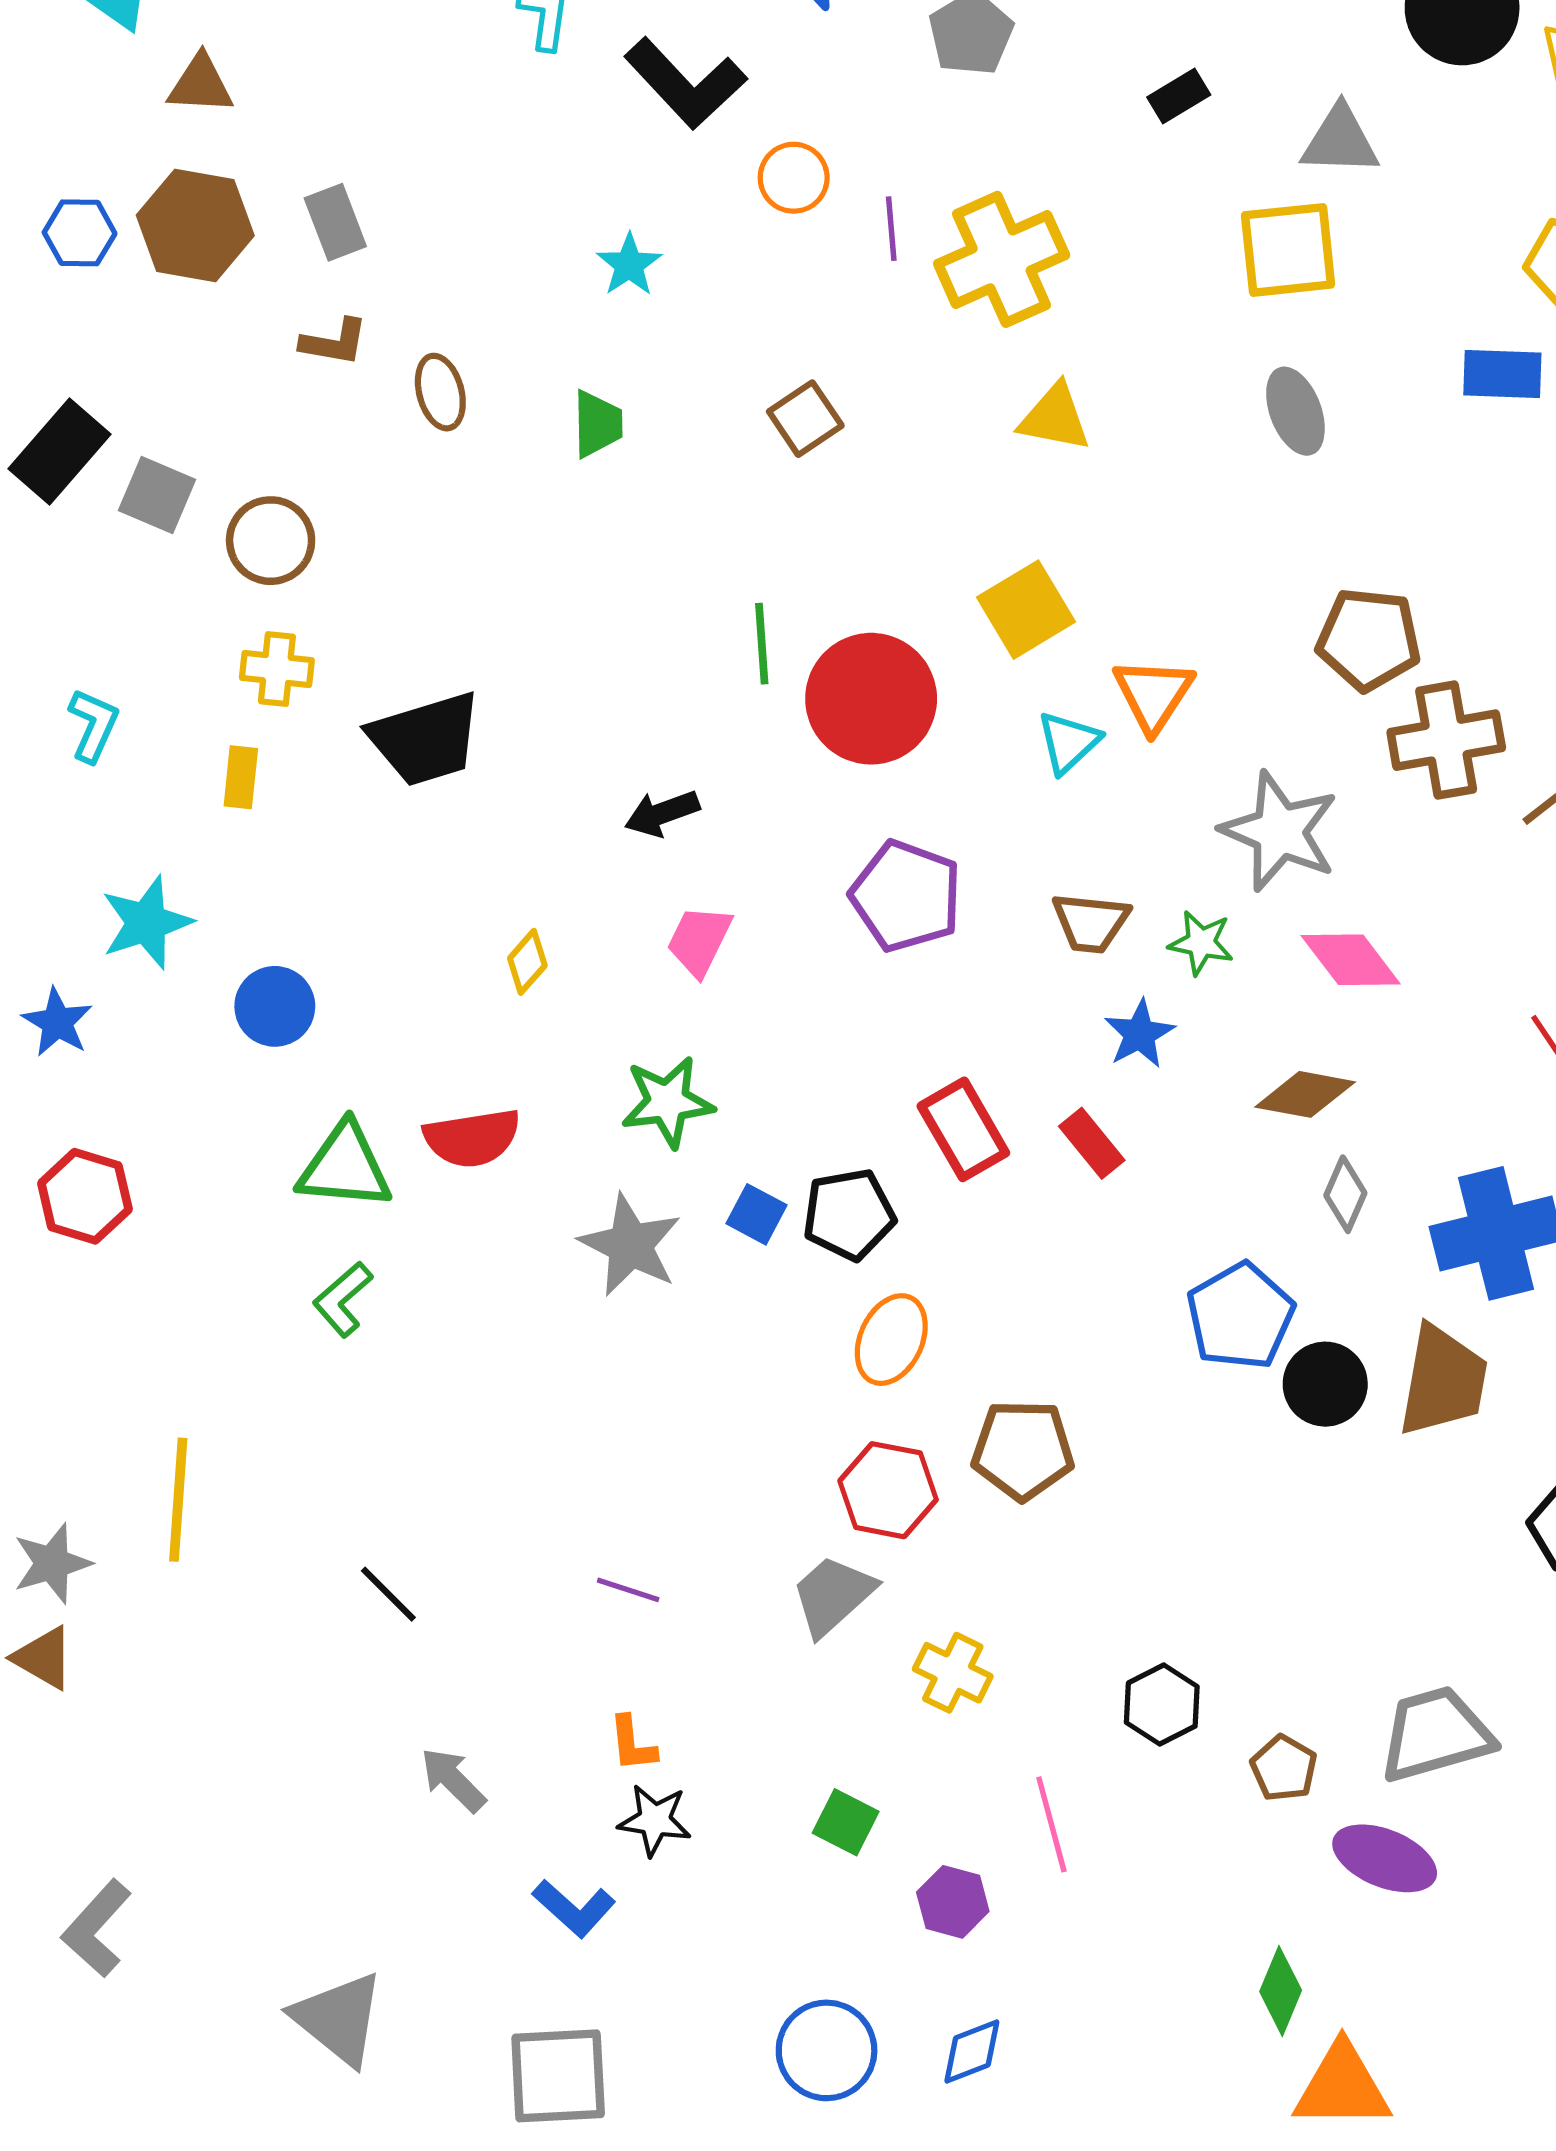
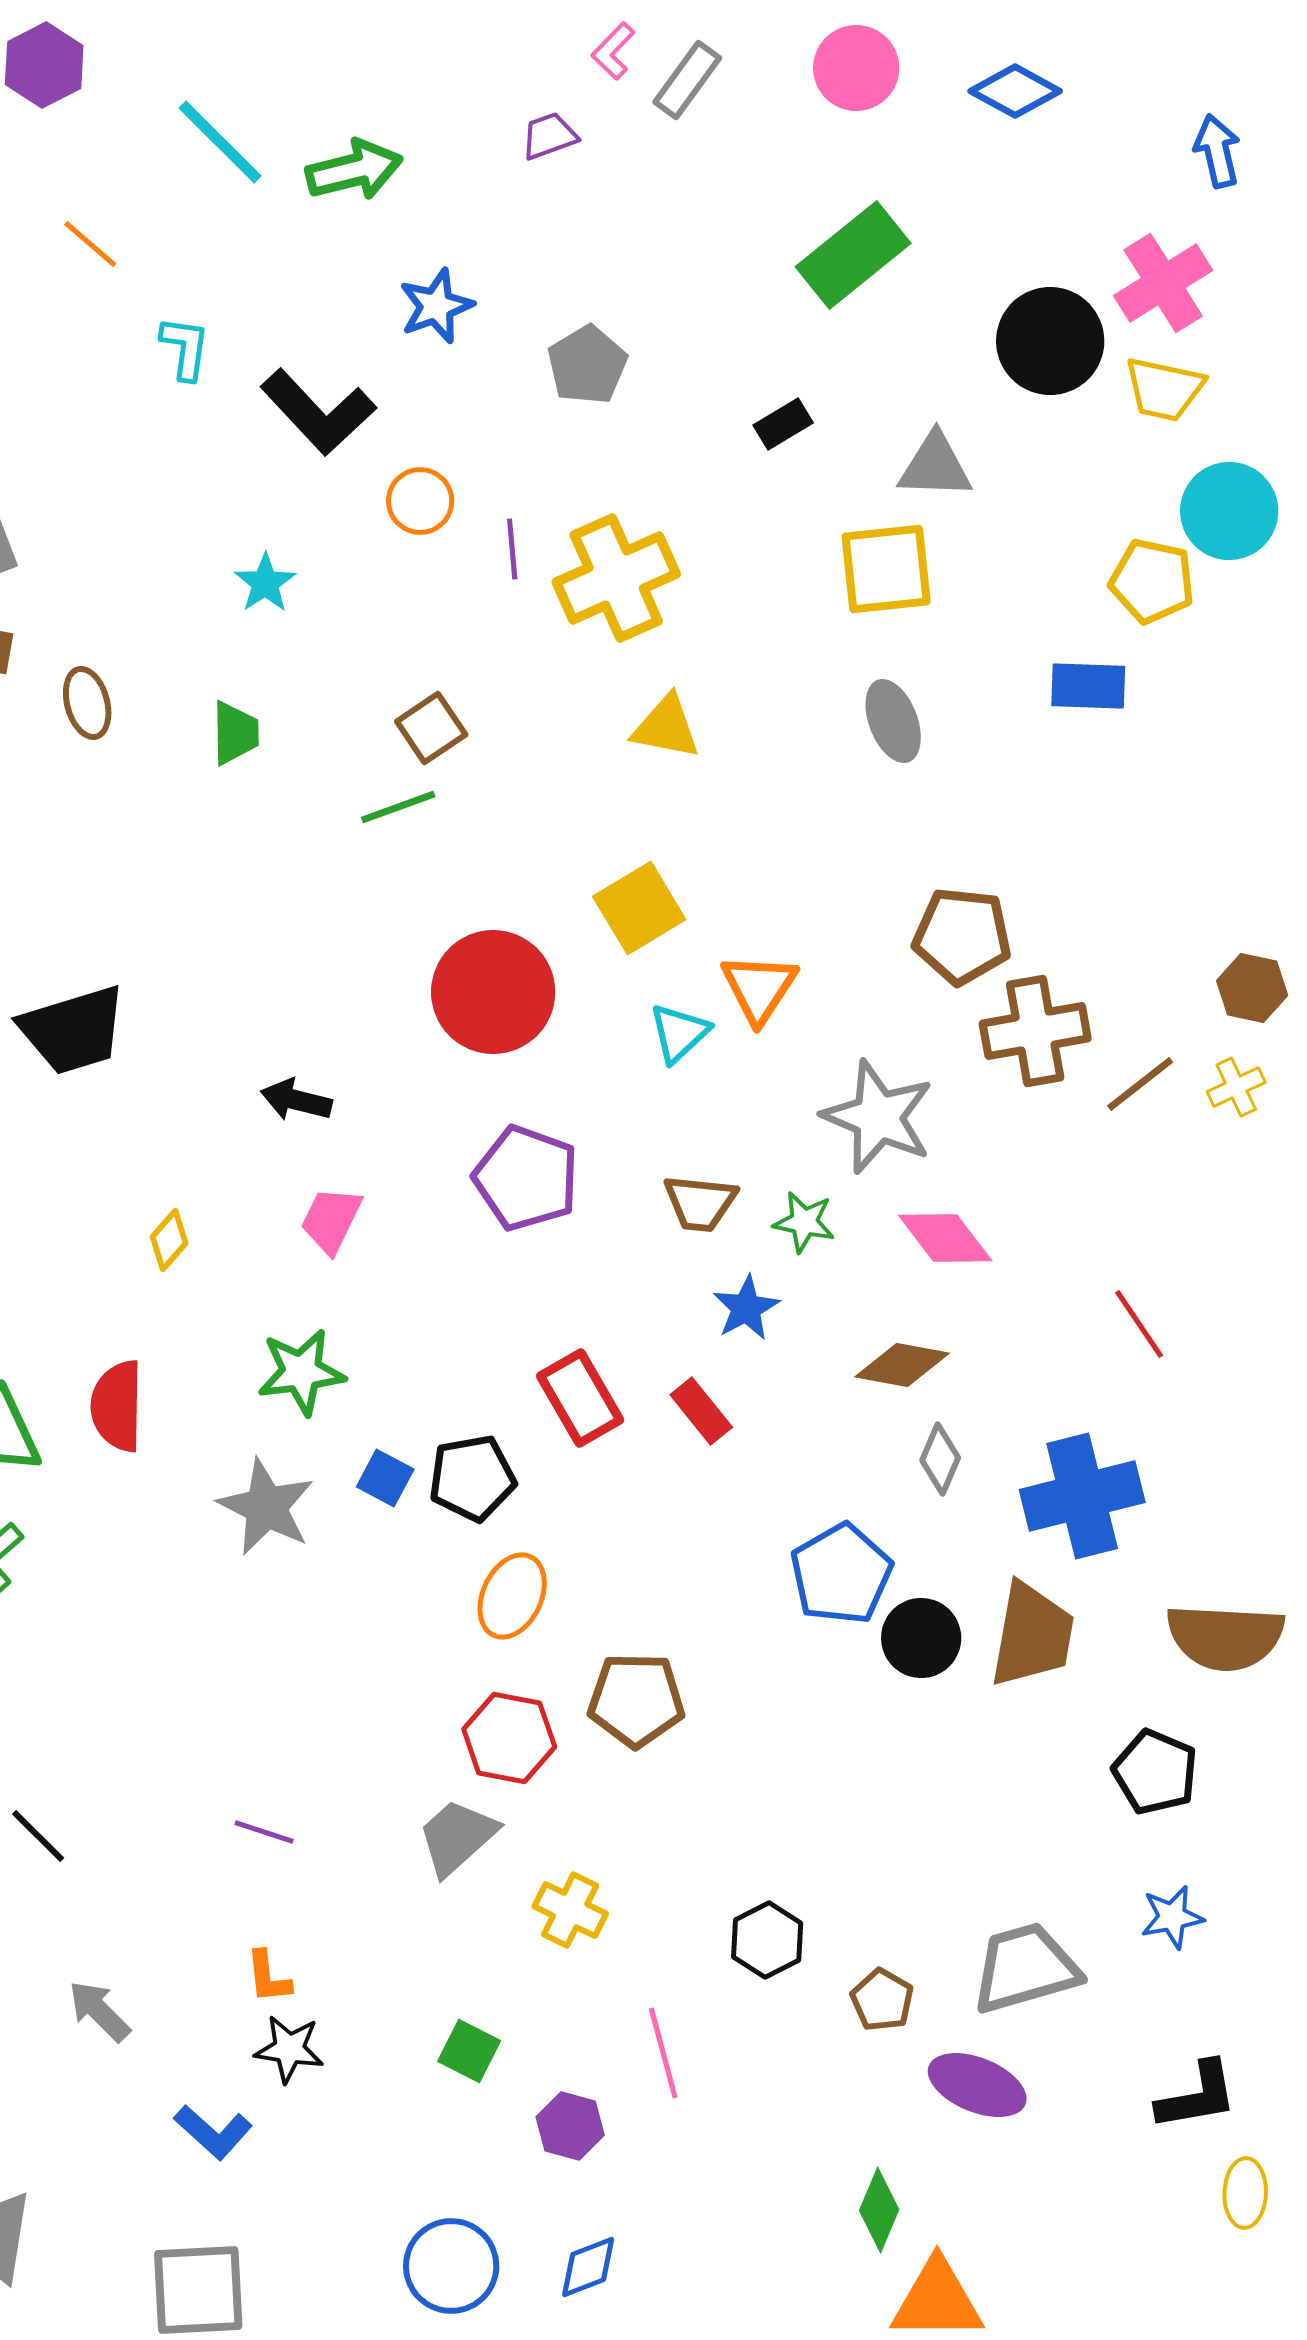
green line: (762, 644) -> (398, 807), moved, turned 74
black arrow: (662, 813) -> (296, 1100), turned 34
red semicircle: (472, 1138) -> (117, 1406), turned 100

